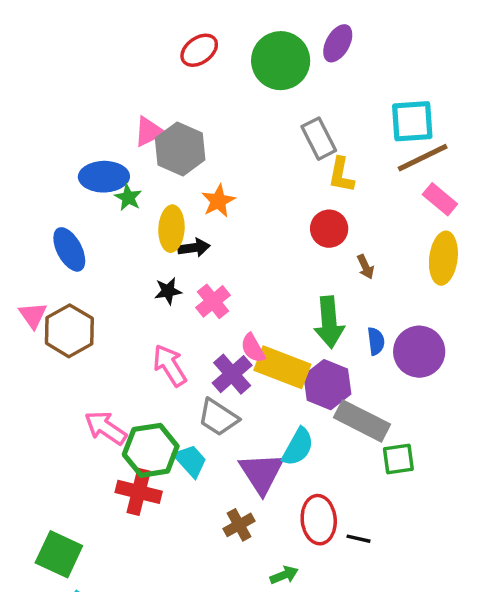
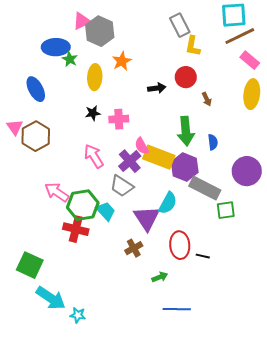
black arrow: (194, 248) -> (157, 88), moved
pink cross: (213, 301) -> (119, 119), turned 36
purple circle: (419, 352) -> (247, 171), moved

